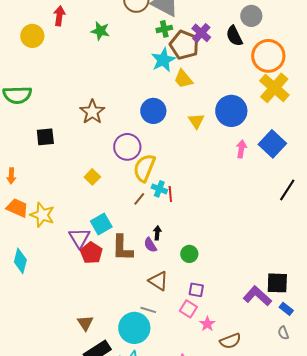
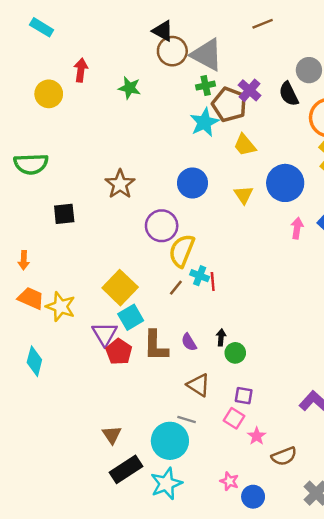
yellow trapezoid: (183, 79) -> (245, 145), moved
yellow square: (92, 177) -> (120, 288), moved, size x1.8
black arrow: (157, 233) -> (221, 337), moved

